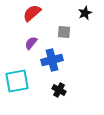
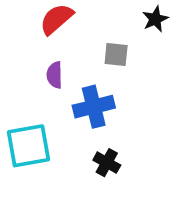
purple semicircle: (31, 43) -> (55, 75), turned -40

